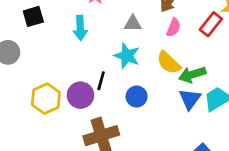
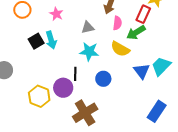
black square: (33, 16) -> (36, 41), moved
green arrow: (192, 75) -> (136, 32), moved

